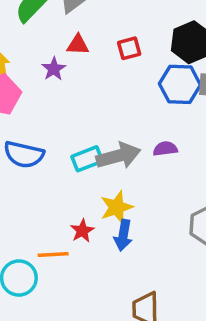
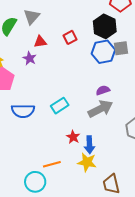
gray arrow: (118, 156) -> (100, 109), moved
yellow star: (117, 207) -> (87, 162), moved, turned -30
red star: (82, 231) -> (73, 137), moved

